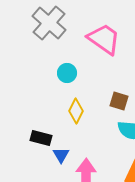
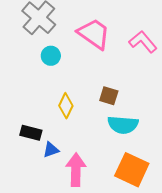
cyan circle: (67, 73) -> (51, 56), moved
blue triangle: (61, 155) -> (51, 150), turned 42

